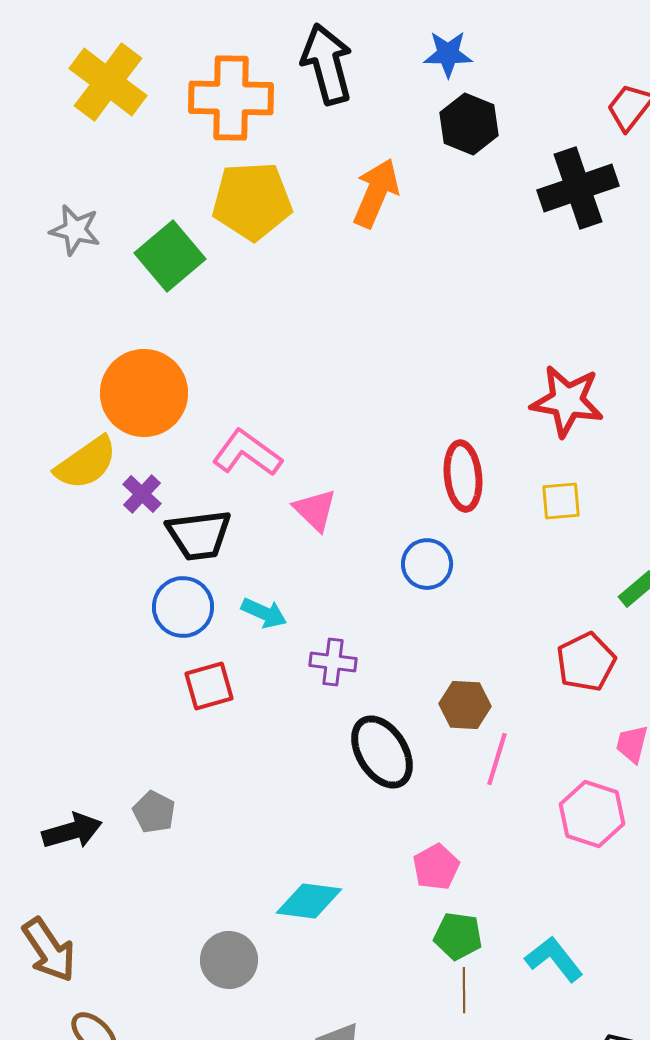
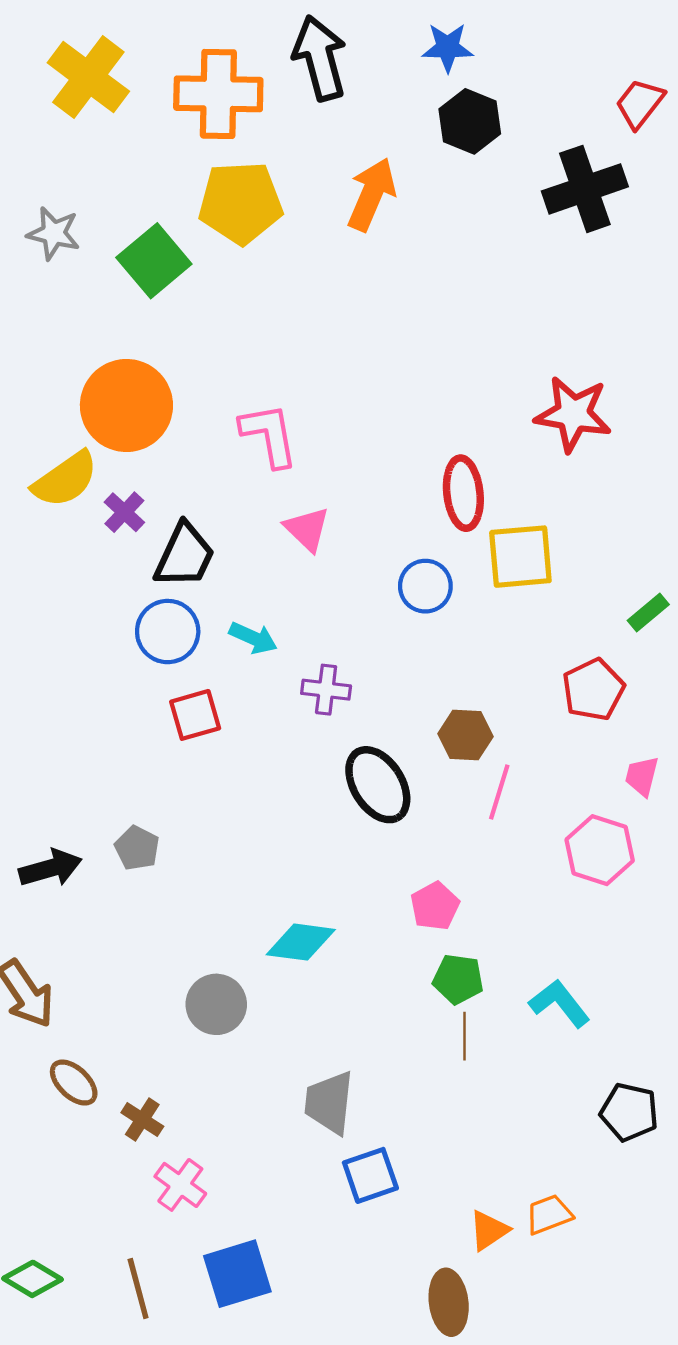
pink L-shape: (247, 453) -> (269, 435), moved, turned 44
yellow square: (561, 501) -> (520, 557), moved, size x1.6
black trapezoid: (199, 535) -> (185, 555), turned -58

